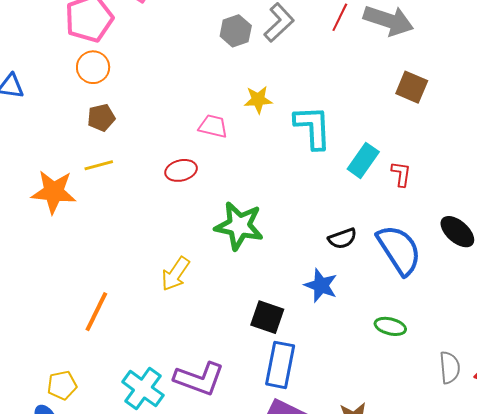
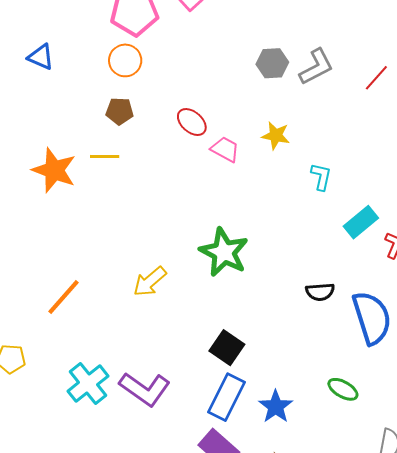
cyan L-shape: (313, 127) -> (321, 177), size x0.6
red ellipse: (181, 170) -> (192, 122), moved, turned 40
blue star: (321, 285) -> (276, 407), moved

